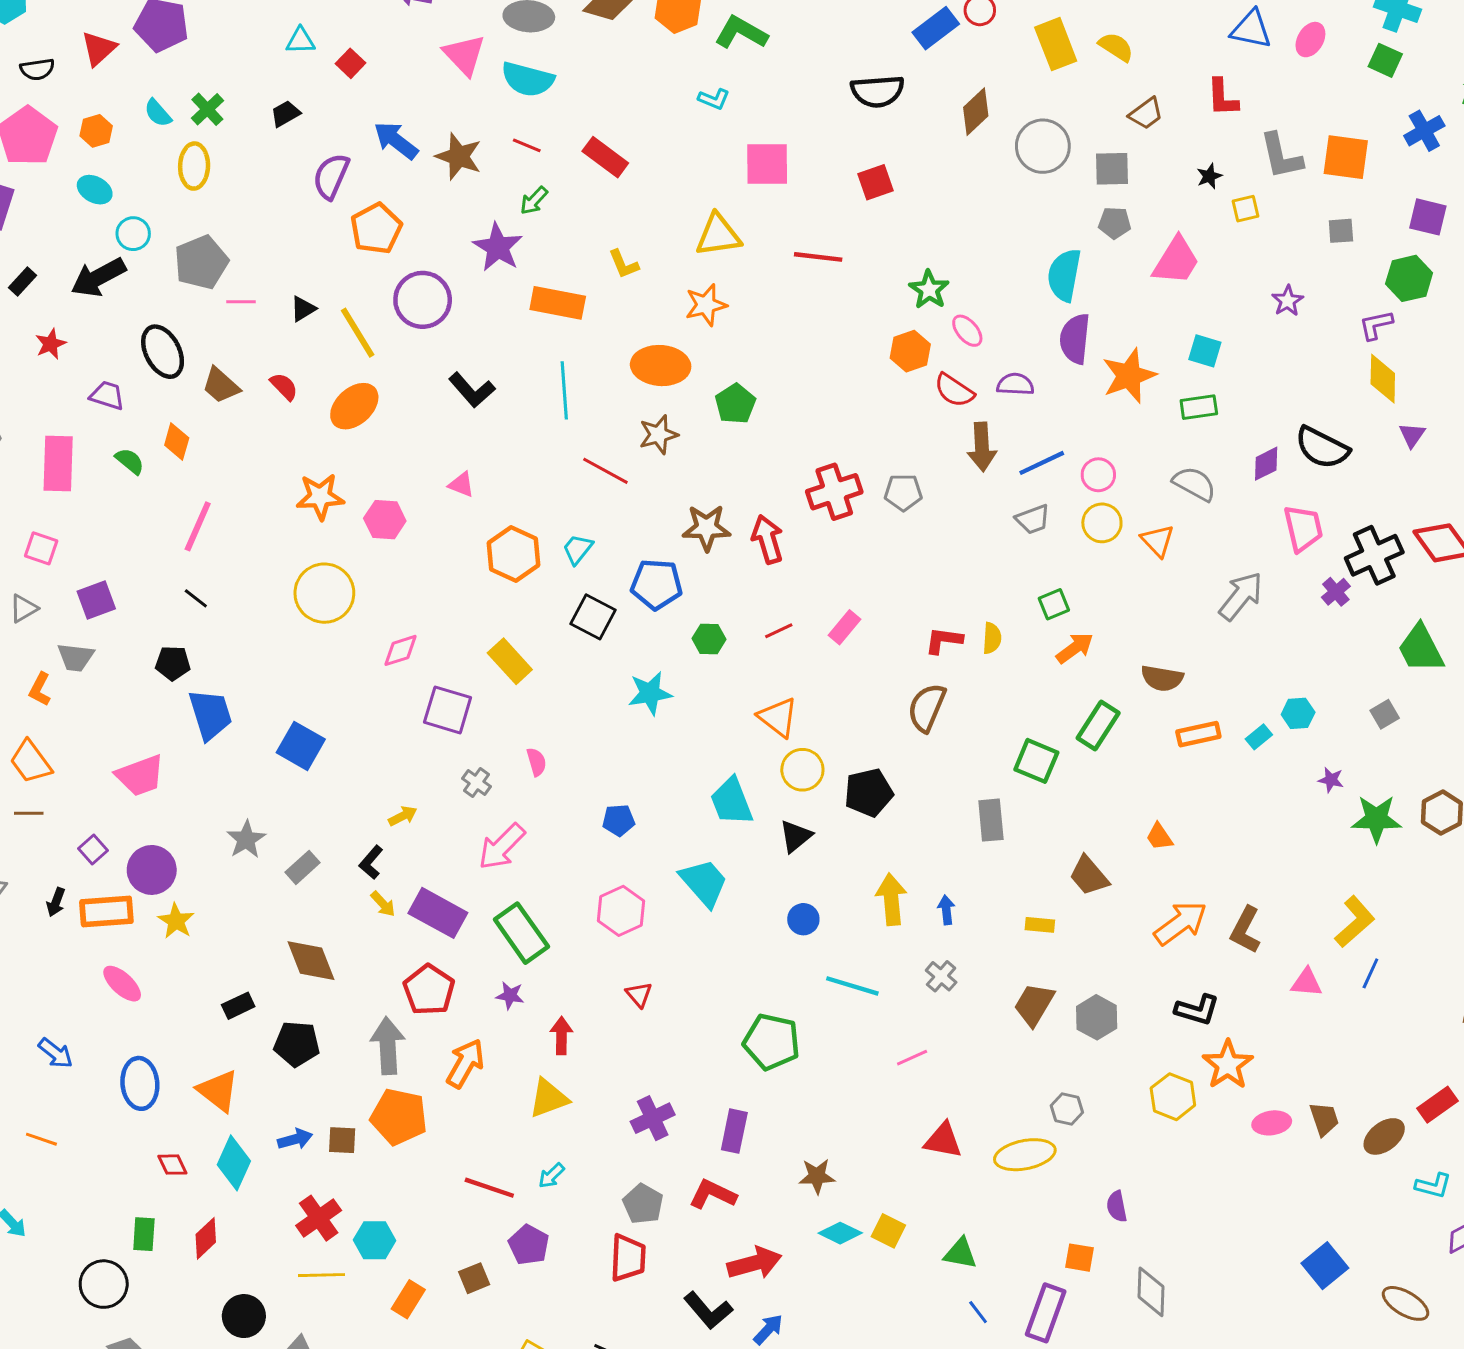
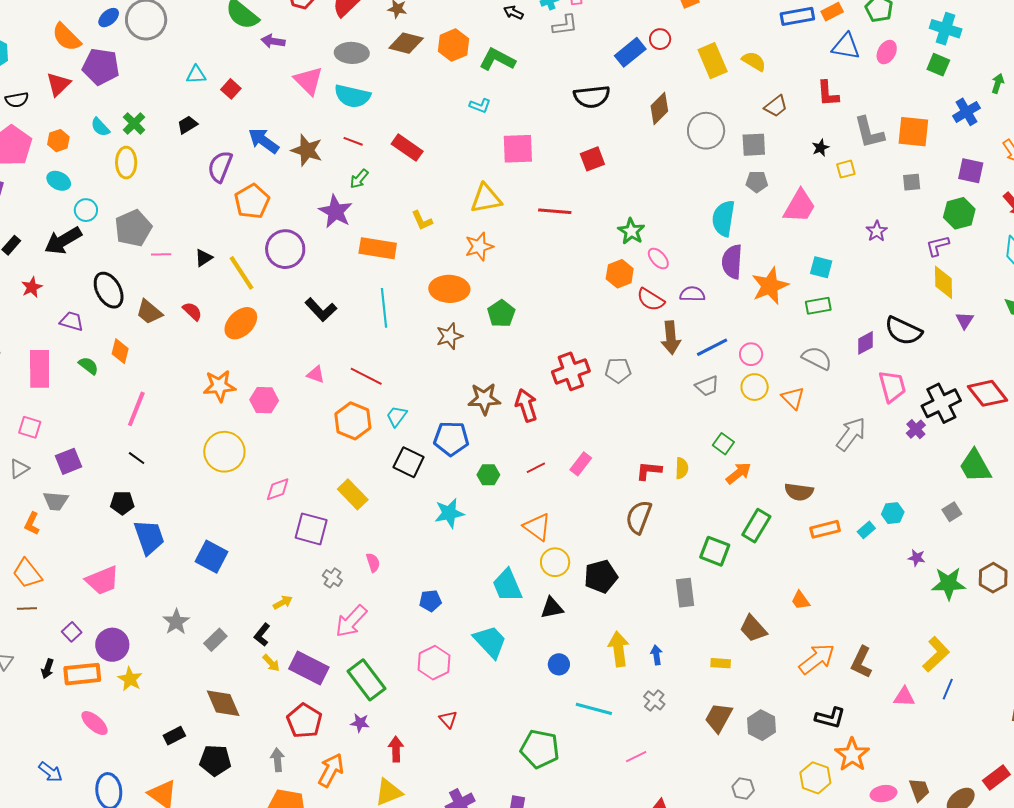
red line: (605, 471) -> (366, 376), moved
green square: (1054, 604) -> (723, 444), turned -30
black triangle: (796, 836) -> (552, 608), turned 30
gray arrow: (388, 1046) -> (277, 760), size x0.6

